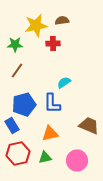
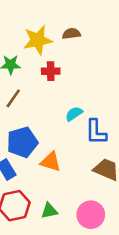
red cross: (53, 44) -> (51, 71), moved
blue L-shape: (52, 104) -> (96, 132), moved
orange triangle: (50, 134) -> (51, 162), moved, turned 30

